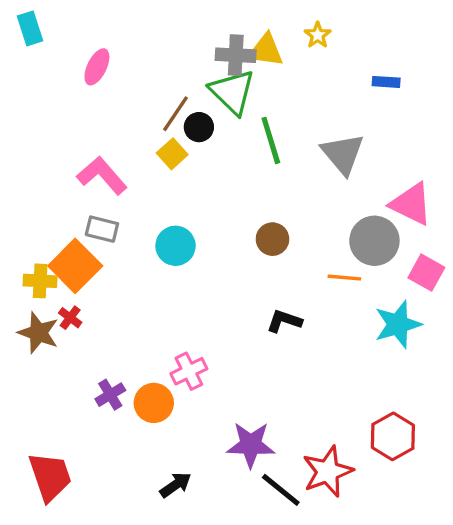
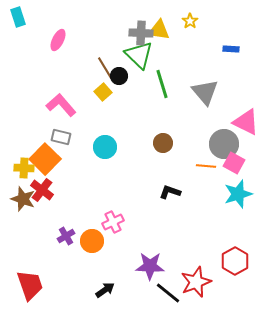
brown line: (176, 114) -> (105, 68), turned -65
pink square: (426, 273) -> (234, 163), moved
red cross: (70, 318) -> (42, 190), size x1.6

